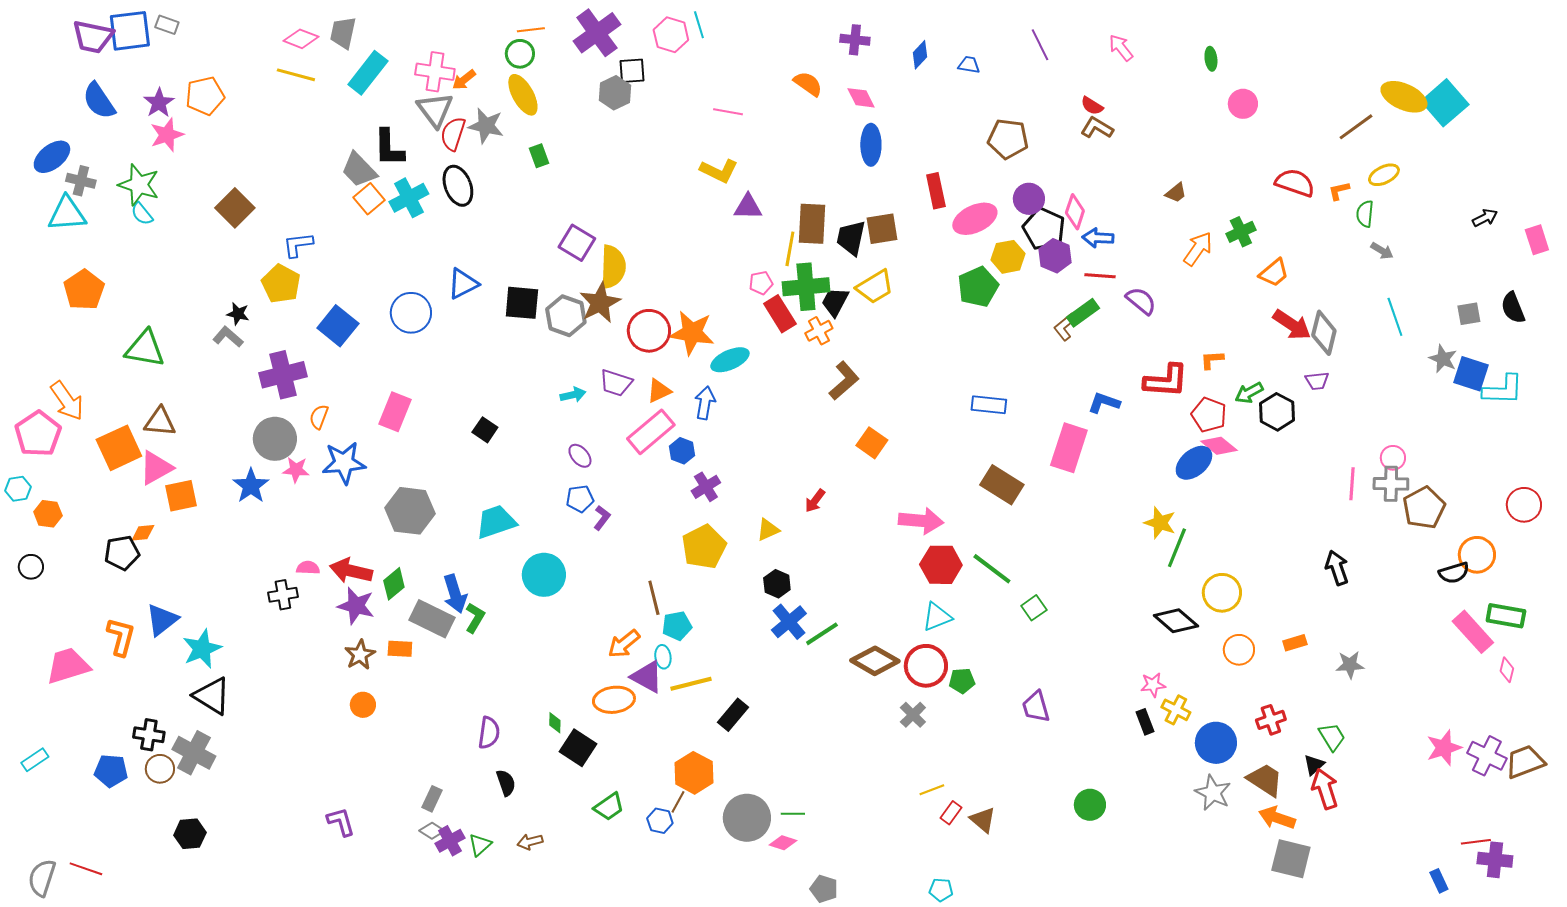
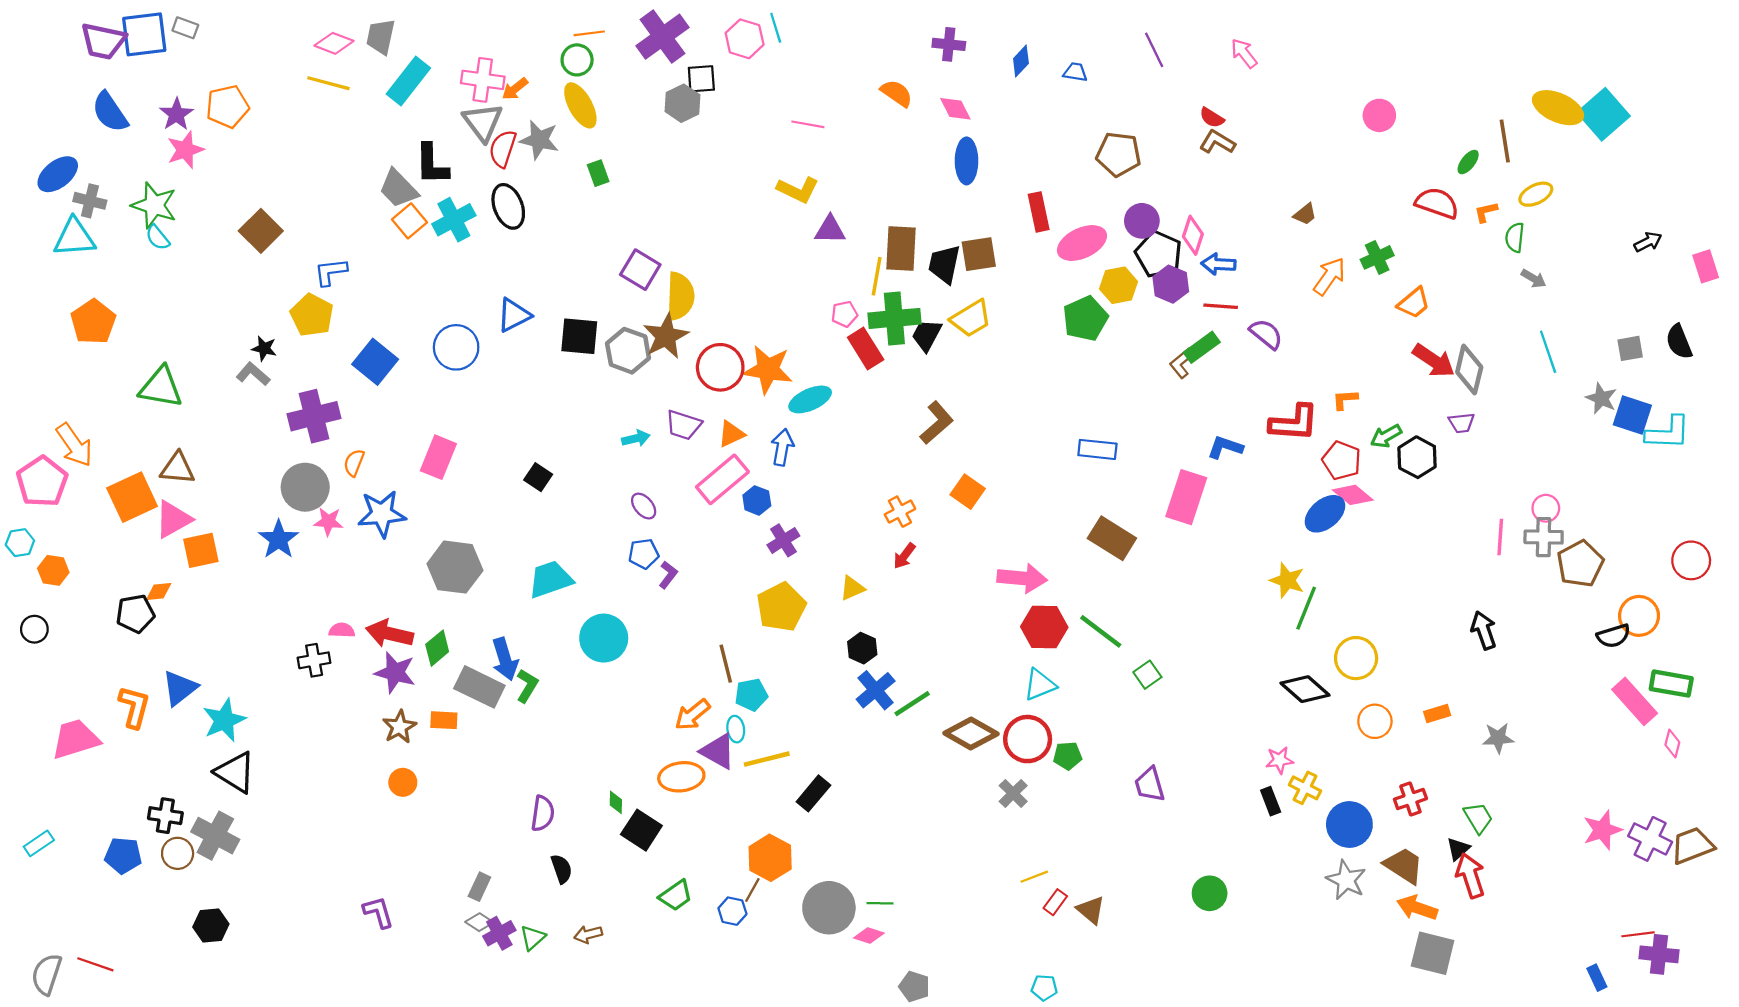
green ellipse: (1211, 59) -> (1468, 162), moved, turned 45
brown line: (1356, 127) -> (1505, 141), turned -63
orange cross: (819, 331) -> (900, 512), moved

